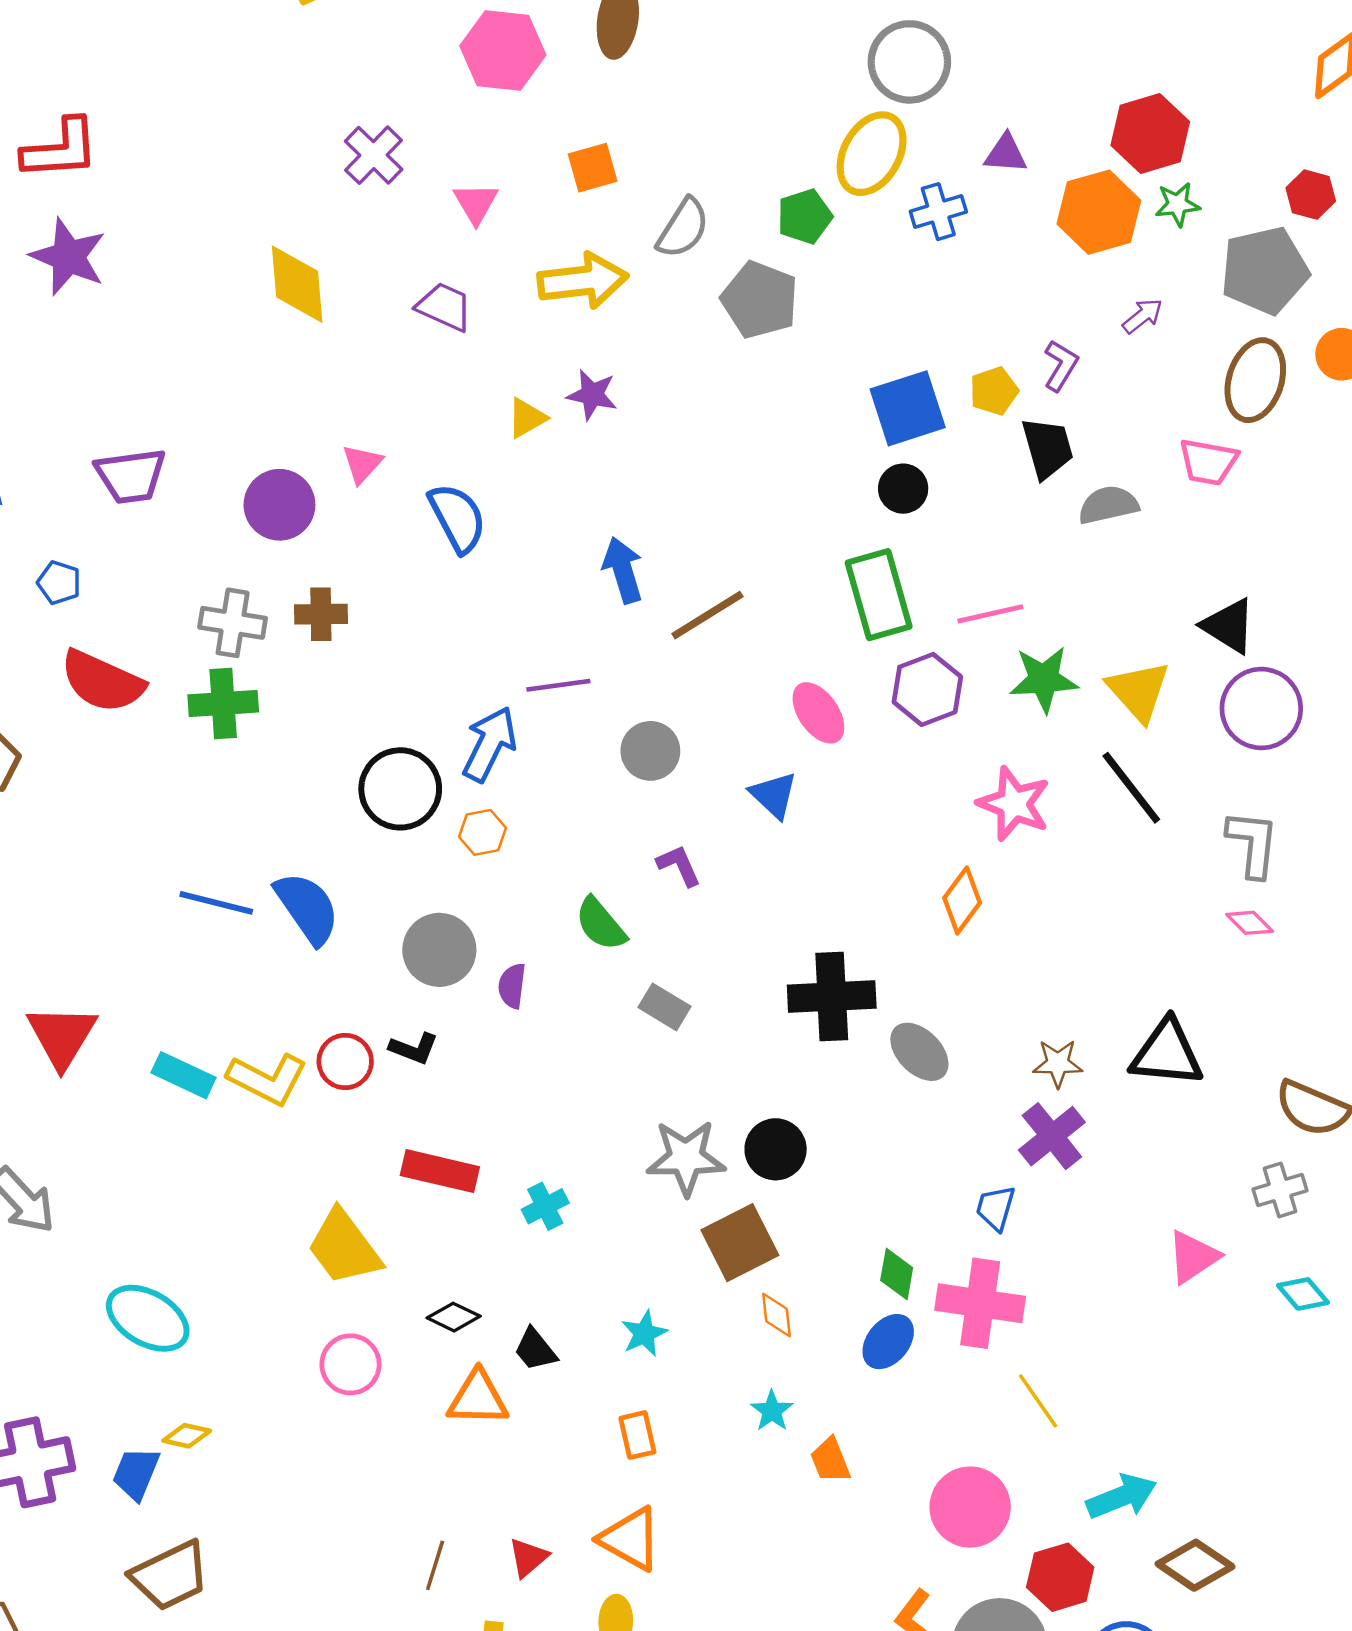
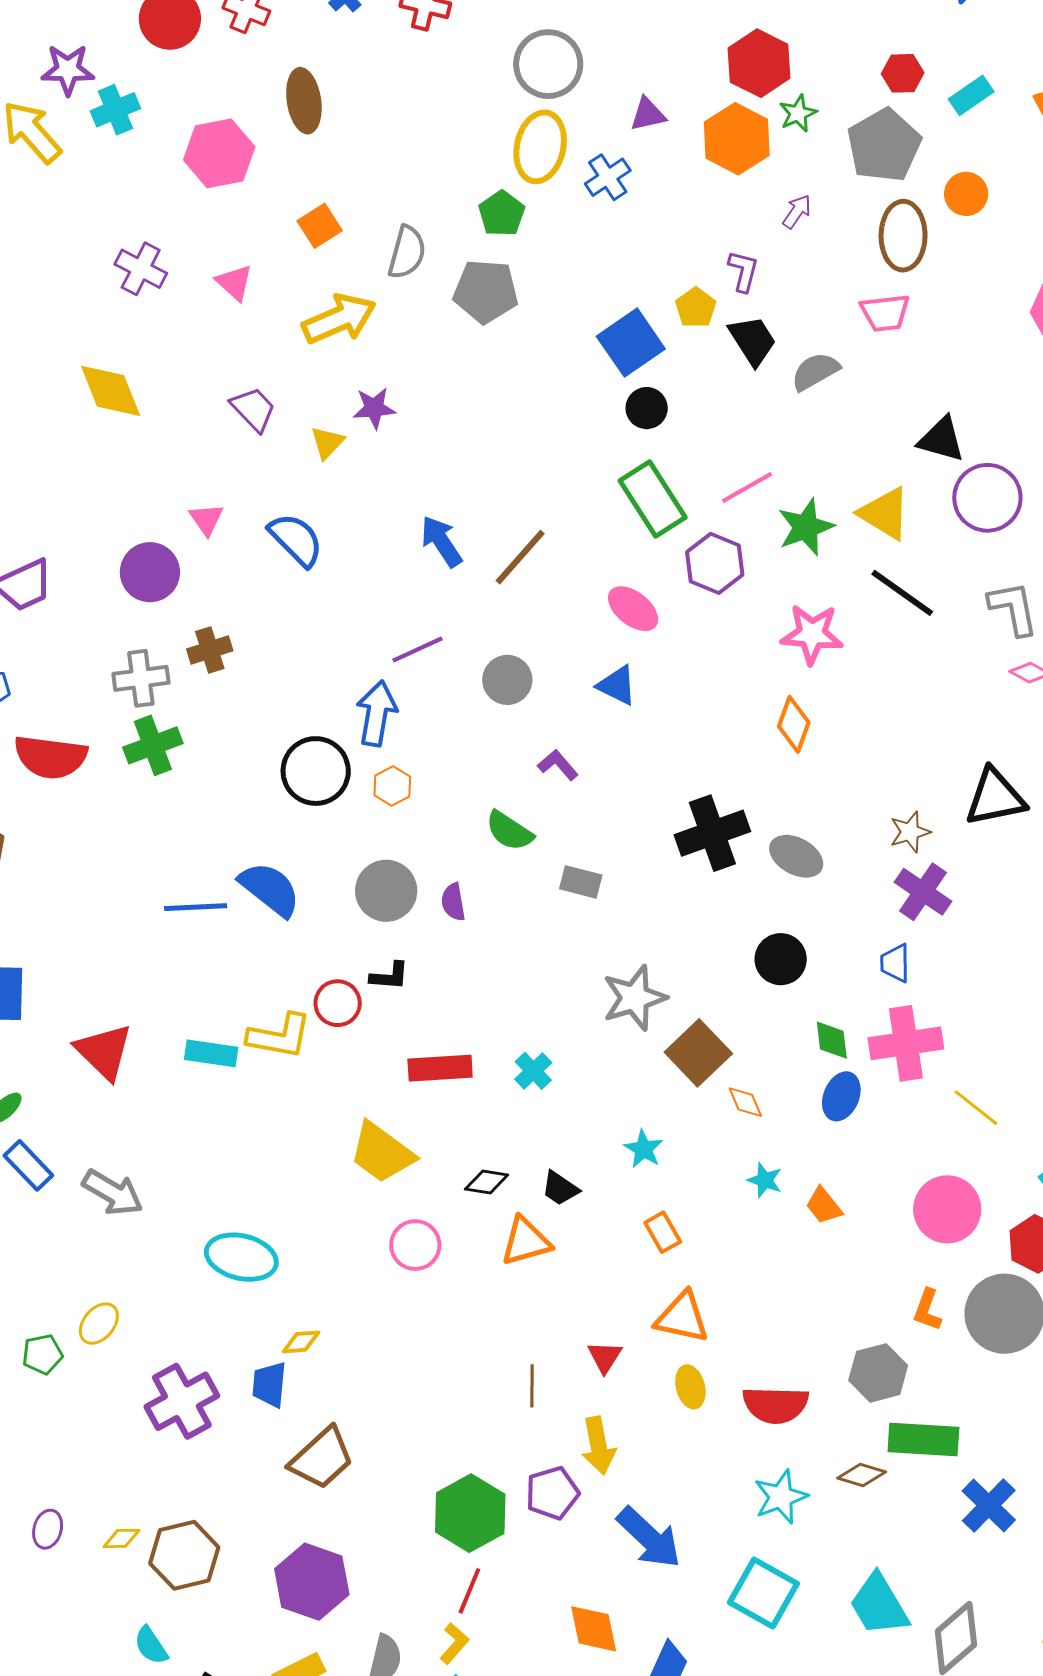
purple trapezoid: (444, 307) -> (253, 409), moved, turned 39
black circle: (776, 1149) -> (781, 959), moved

